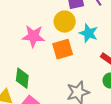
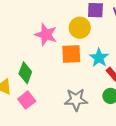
cyan star: (89, 33) -> (99, 58), moved

